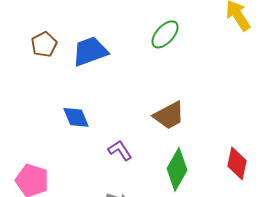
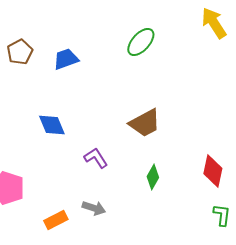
blue trapezoid: (90, 51) -> (66, 59), size x0.7
green diamond: (177, 169) -> (153, 177), size x0.6

